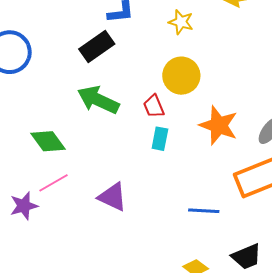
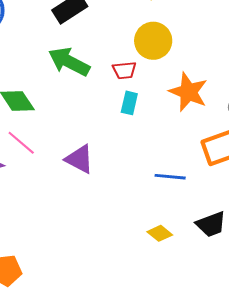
red trapezoid: (154, 106) -> (124, 70), turned -75
pink line: (54, 183) -> (21, 143), turned 68

